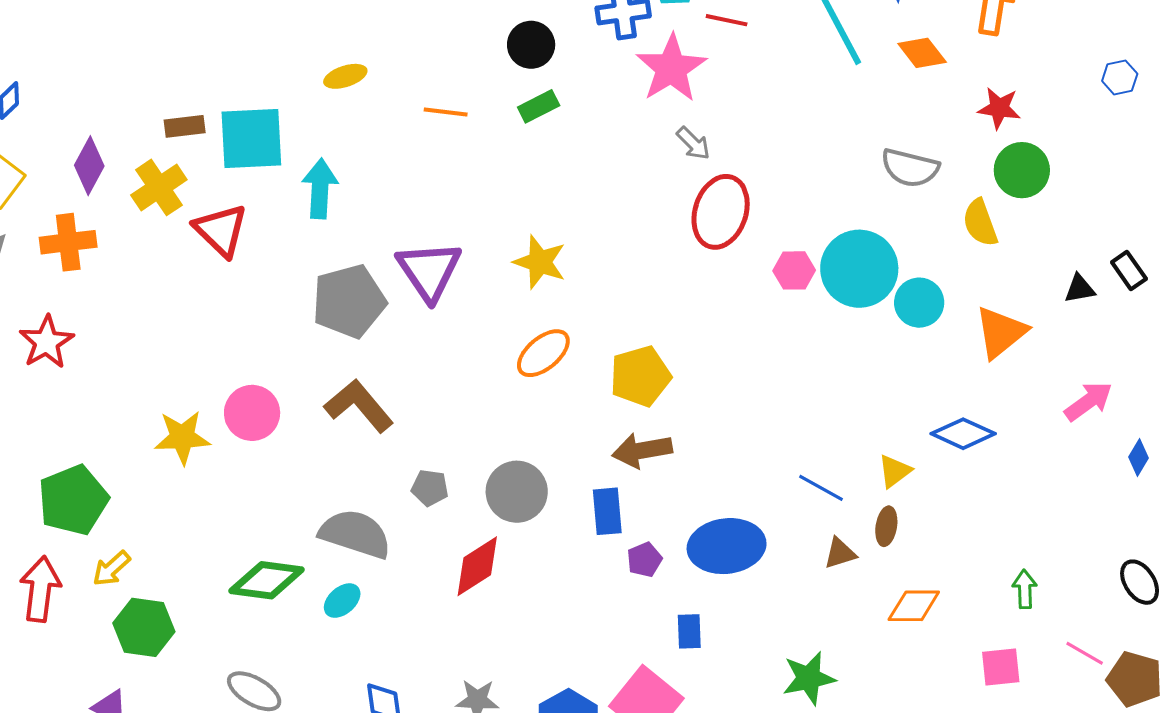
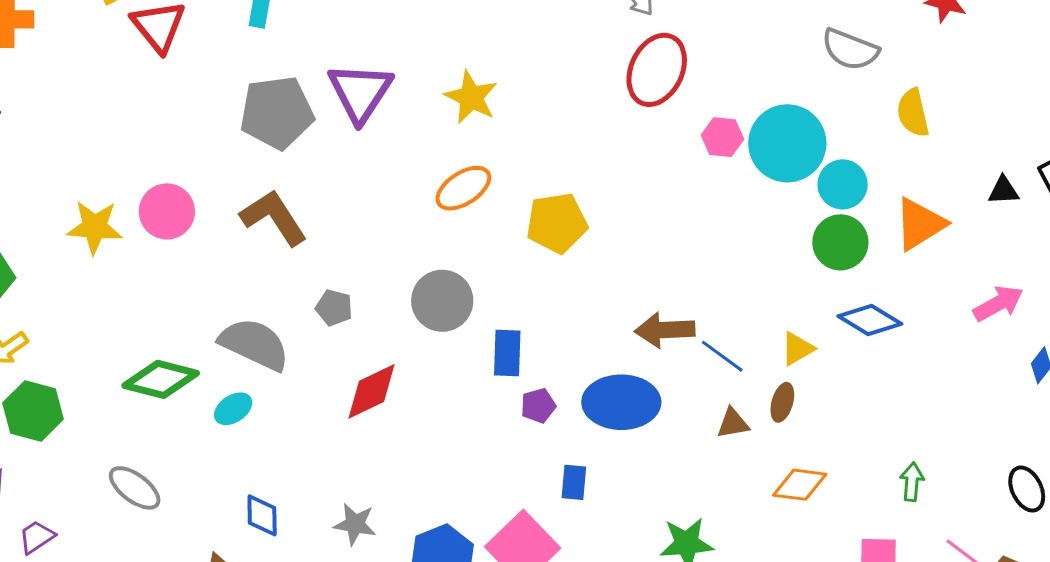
green circle: (1022, 170) -> (840, 242), moved
brown arrow: (642, 450) -> (665, 330), moved
gray circle: (517, 492) -> (442, 301), moved

